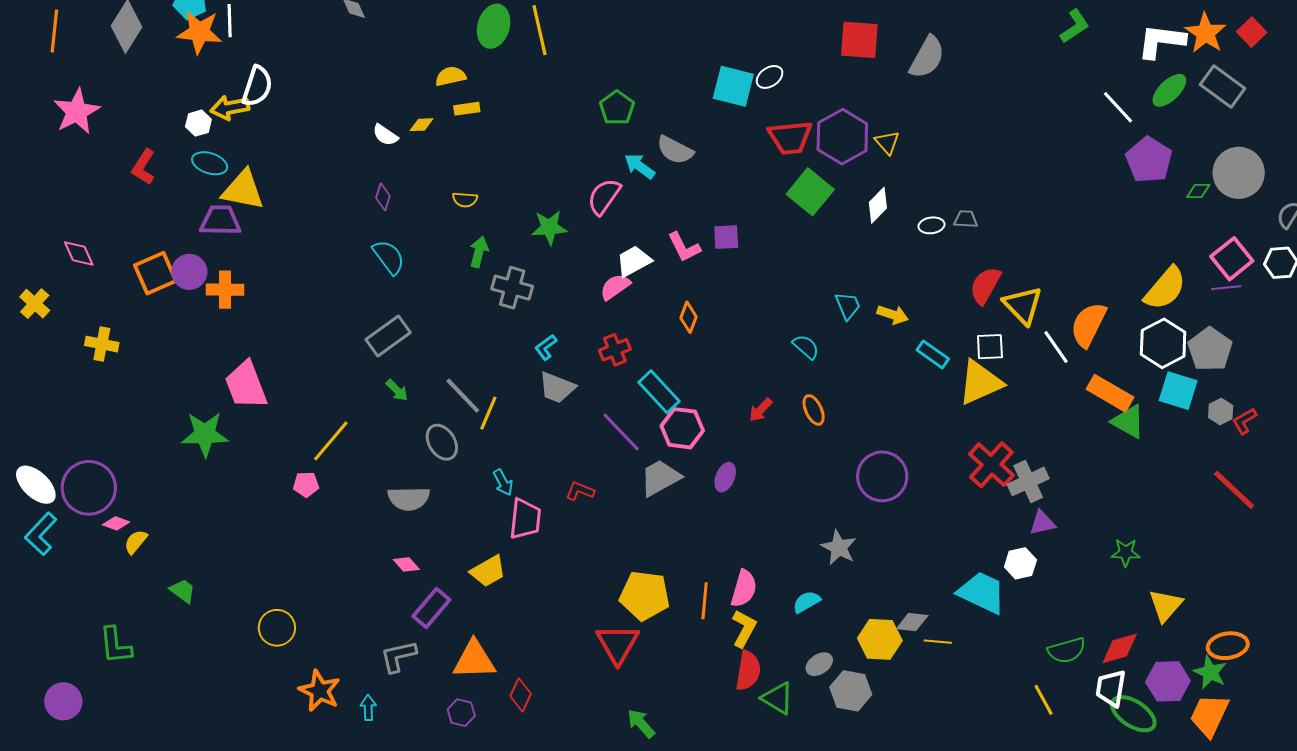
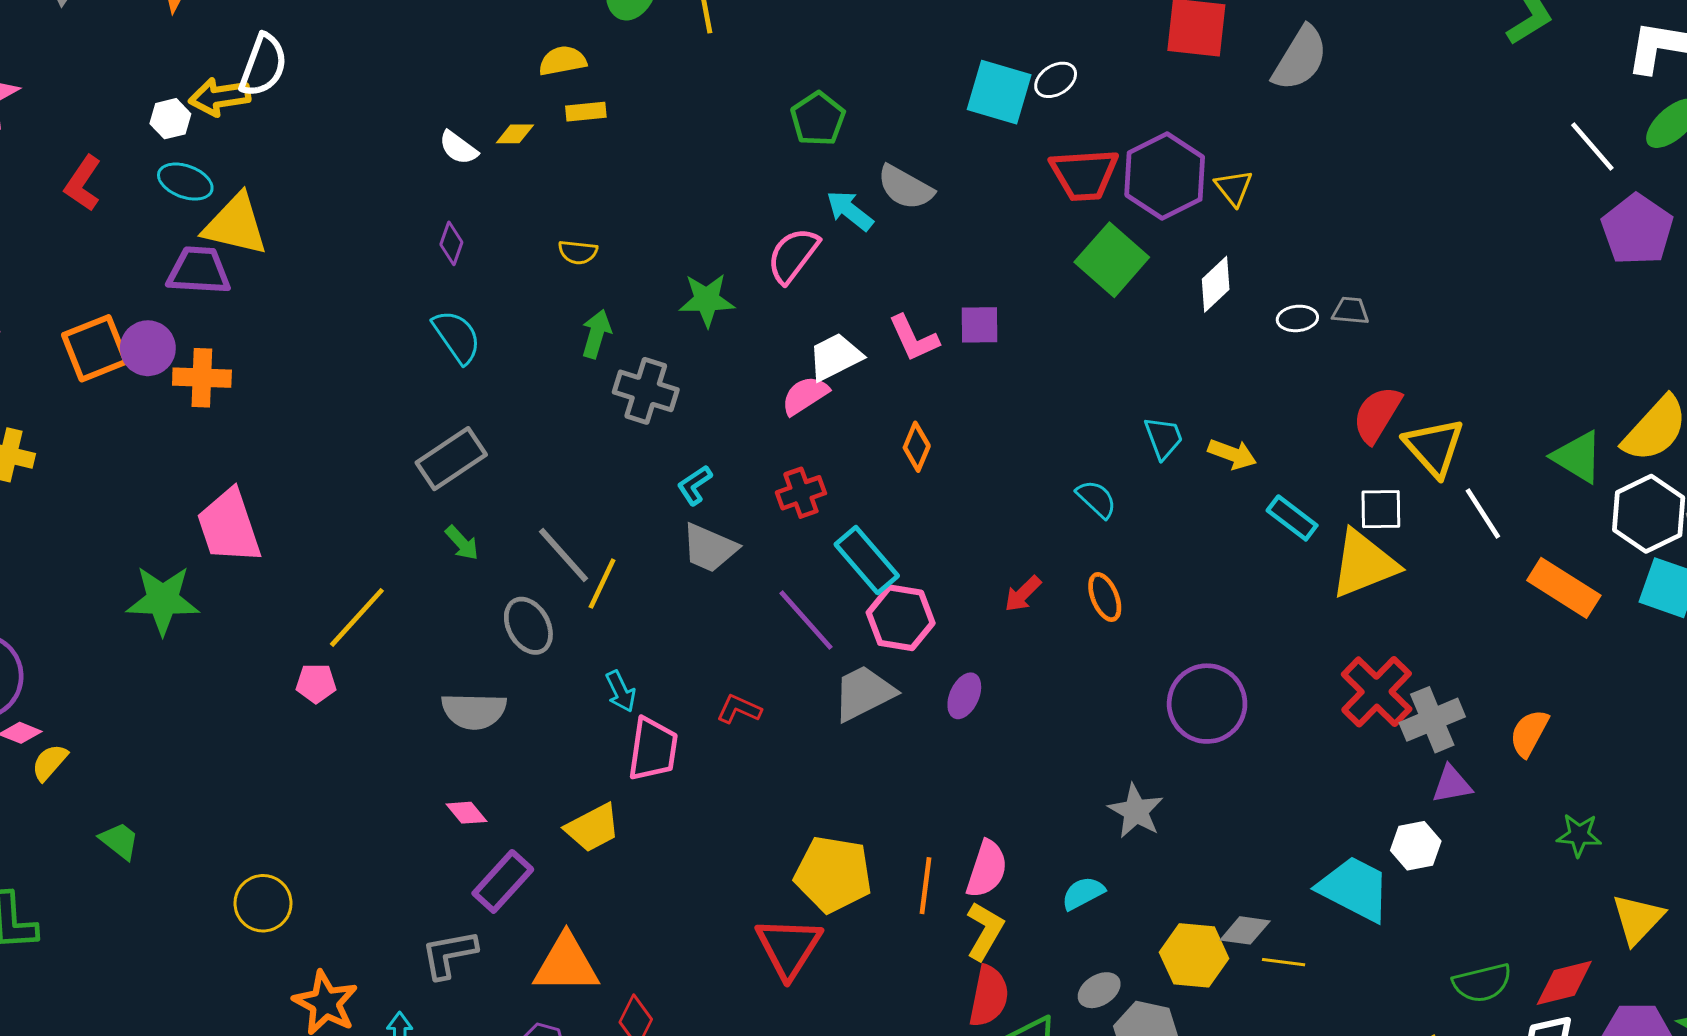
orange semicircle: (1088, 325) -> (1529, 733), moved, size x0.7
green triangle: (1128, 422) -> (1578, 457), moved

